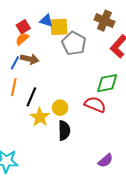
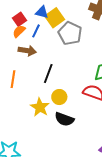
yellow square: (59, 27) -> (55, 18), turned -30
blue line: (15, 63) -> (36, 31), moved
black line: (31, 97) -> (48, 74), moved
black semicircle: (64, 130) -> (64, 119), turned 114

